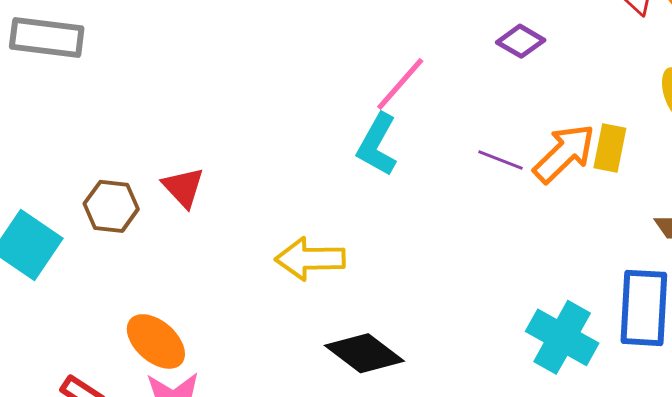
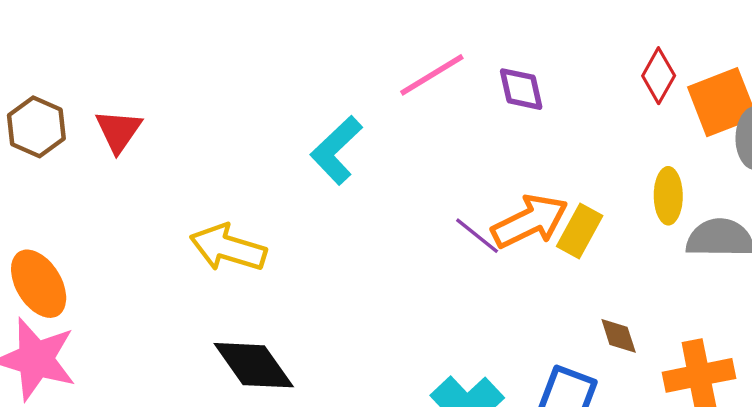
purple diamond: (521, 41) -> (521, 89), turned 30
pink line: (400, 84) -> (432, 75), moved
purple line: (500, 160) -> (477, 236), moved

